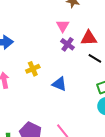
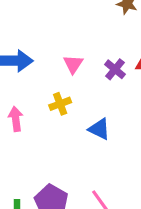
pink triangle: (63, 26) -> (73, 64), moved

